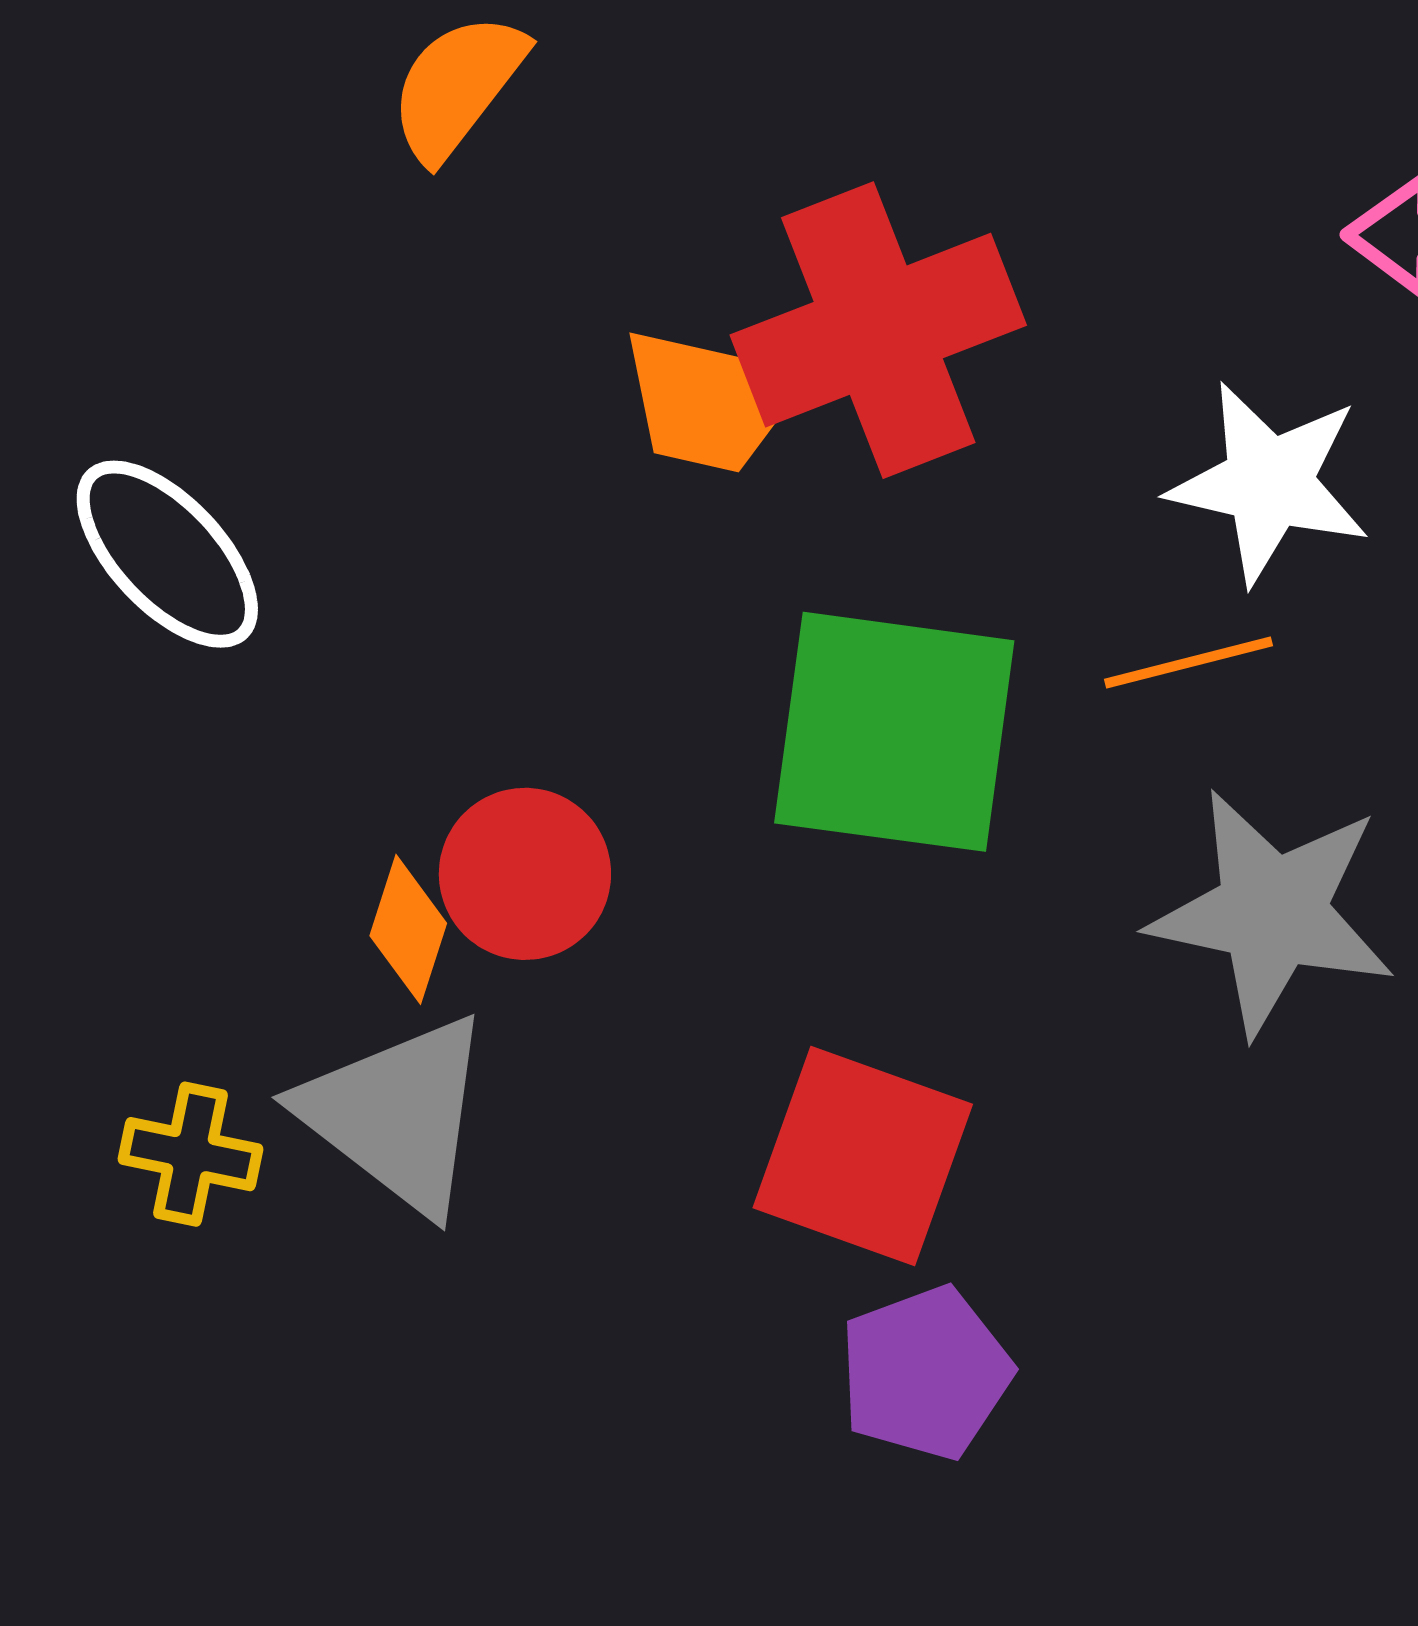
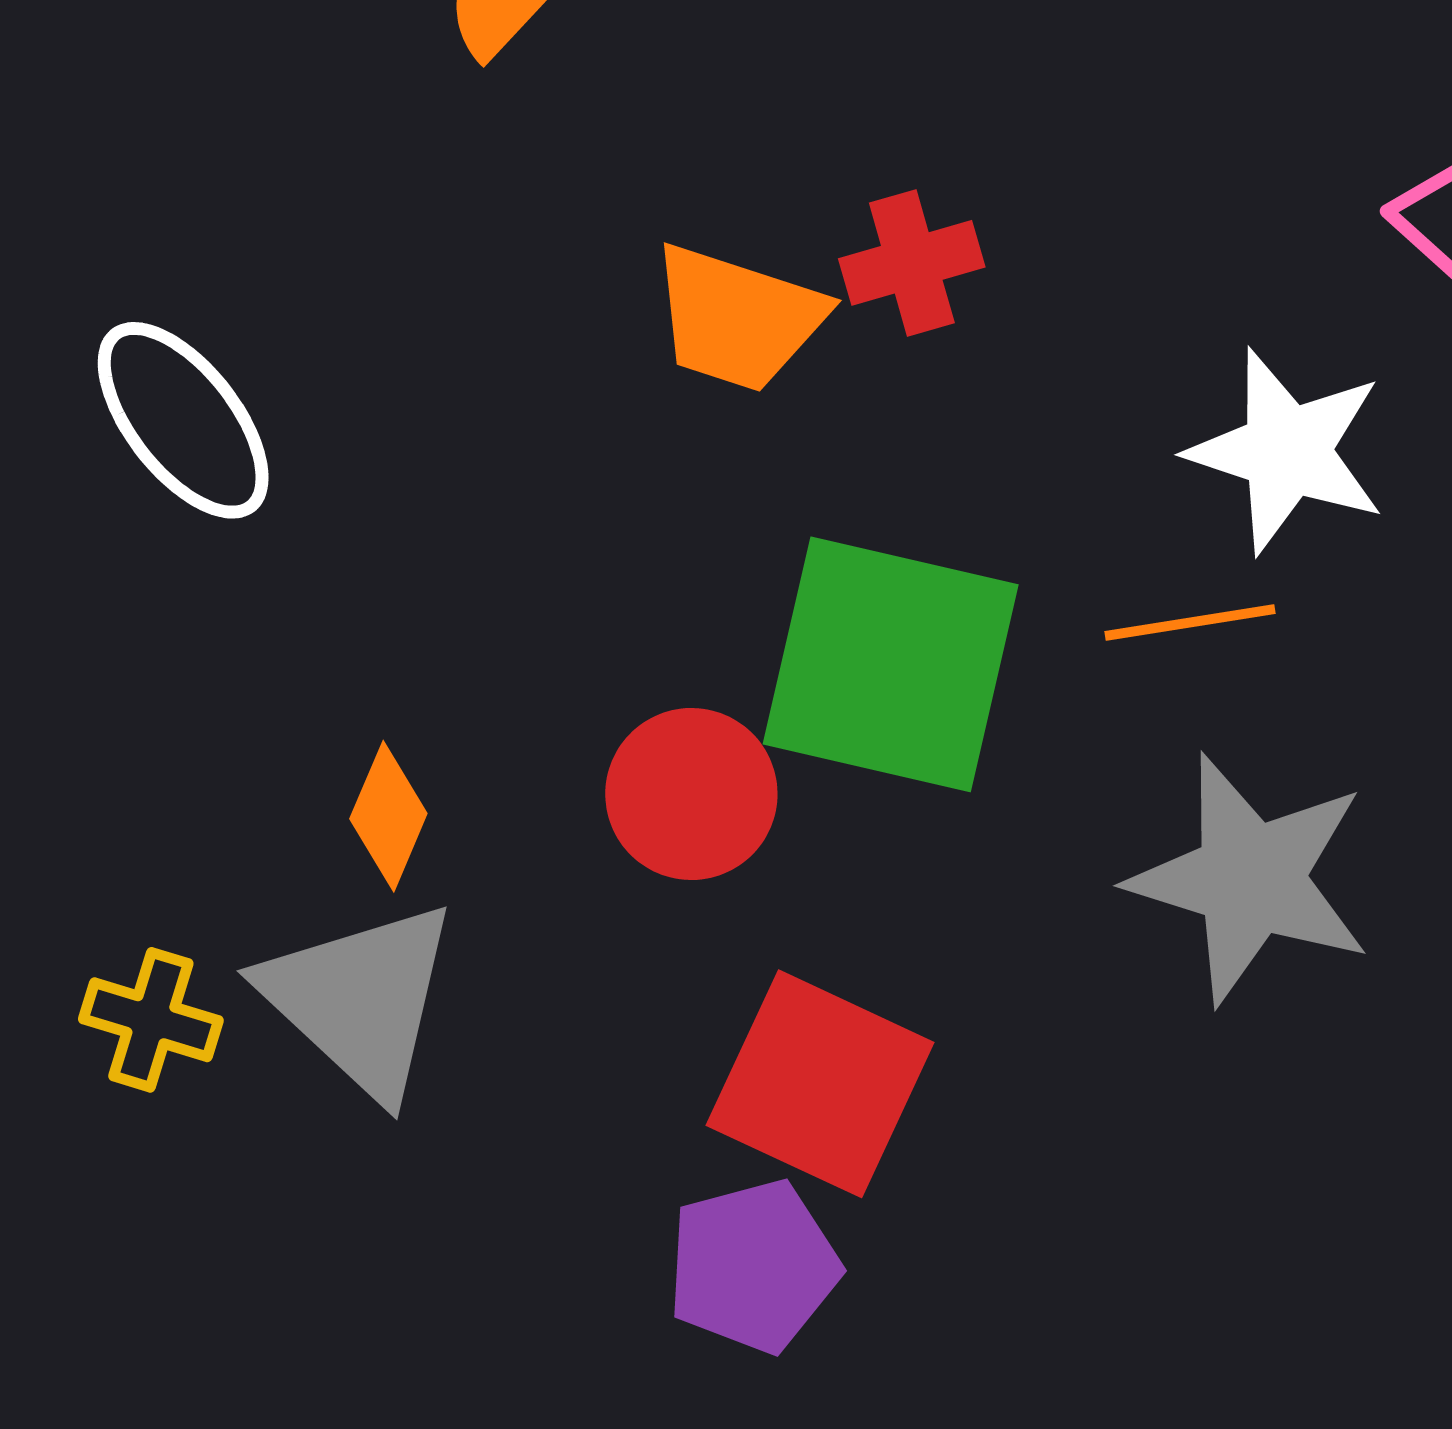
red cross: (878, 330) -> (912, 263), size x0.5
red circle: (525, 874) -> (691, 794), moved
purple pentagon: (925, 1373) -> (753, 1266), moved

